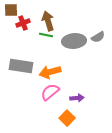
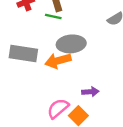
gray ellipse: (74, 41) -> (71, 44), moved
pink semicircle: (50, 92) -> (58, 108), moved

